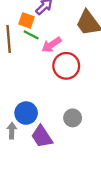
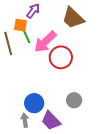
green line: (31, 35) -> (27, 37), turned 48
pink arrow: (52, 45) -> (45, 42), size x1.4

